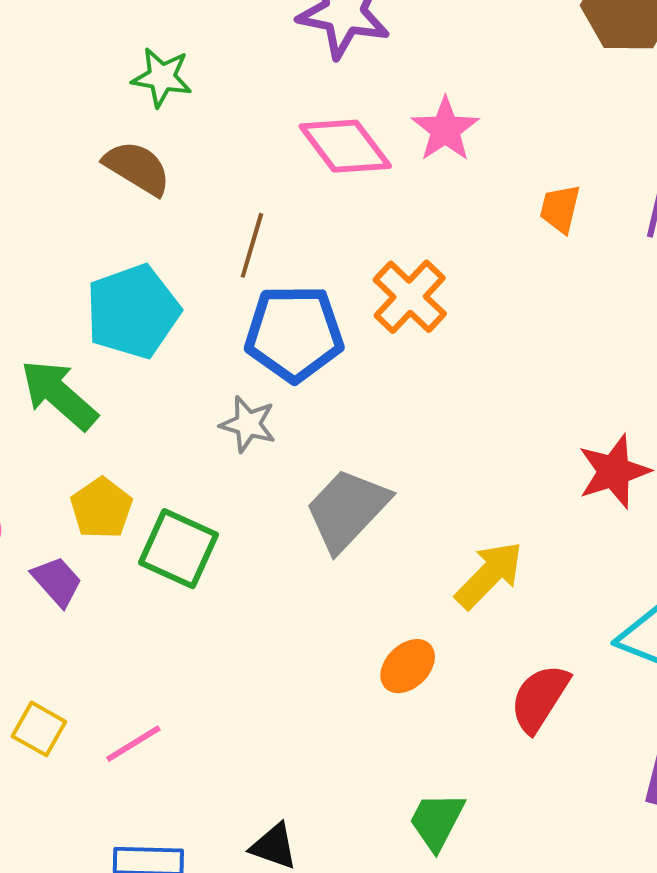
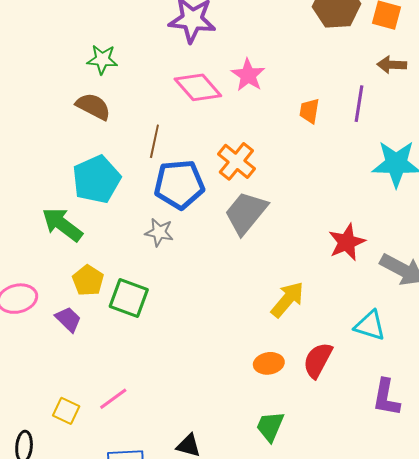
gray trapezoid: (347, 510) -> (246, 213), moved
orange ellipse: (408, 666) -> (269, 363), moved, turned 40
yellow square: (39, 729) -> (66, 411), moved

